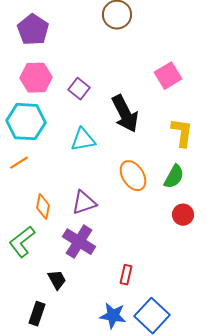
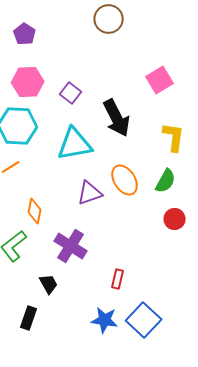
purple pentagon: (33, 30) -> (25, 34), size x0.7
cyan triangle: (83, 140) -> (75, 144), size x1.4
purple triangle: (84, 203) -> (90, 193), moved

